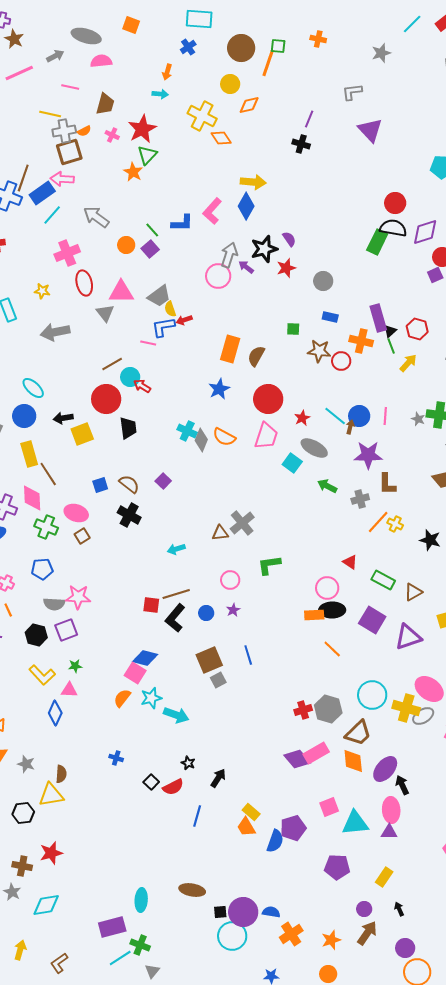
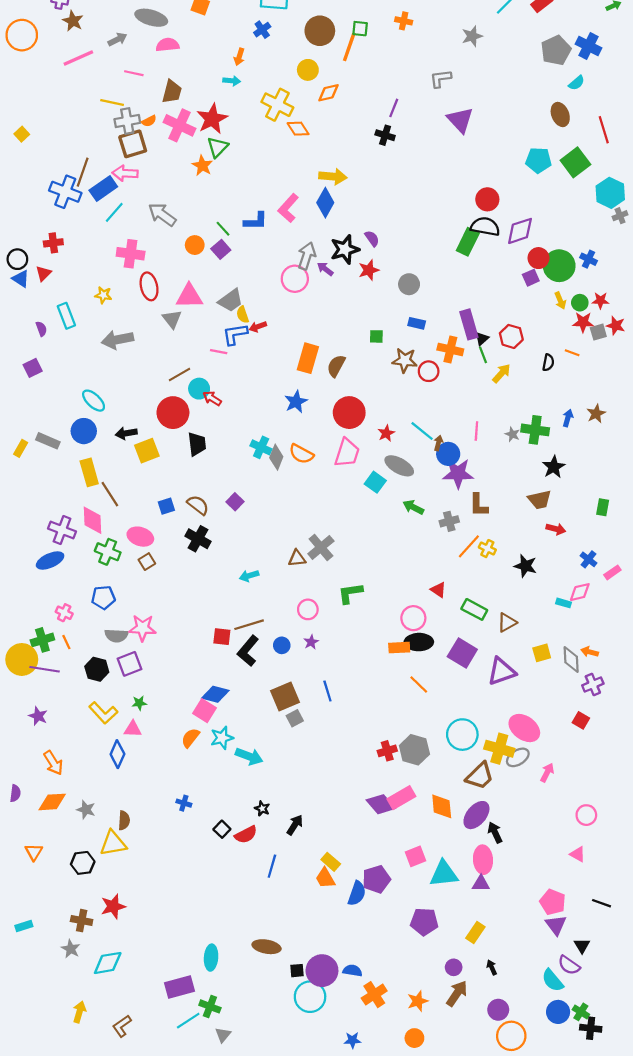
pink cross: (112, 135) -> (179, 125), size x2.0
pink cross: (67, 253) -> (131, 254), turned 30
blue circle: (359, 416) -> (448, 454), moved
brown trapezoid: (358, 733) -> (480, 776), moved

